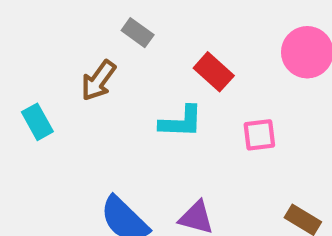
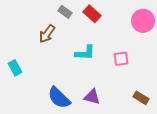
red rectangle: (214, 72) -> (92, 14), moved
cyan rectangle: (37, 122) -> (15, 68), moved

